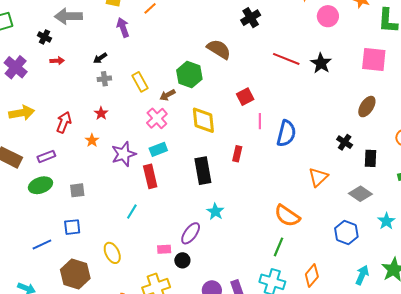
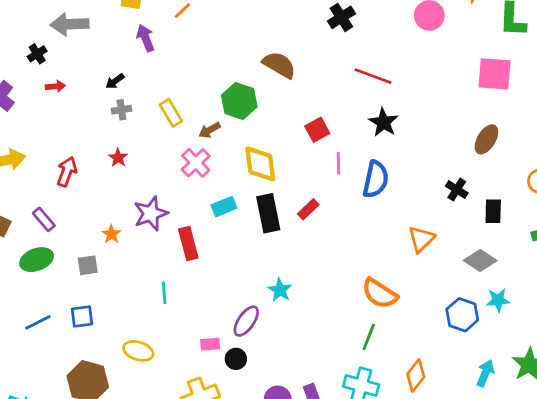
black cross: (251, 18) -> (341, 17), moved
black cross: (45, 37) -> (37, 54), turned 32
black star: (321, 63) -> (383, 122), moved
orange star: (92, 140) -> (112, 234), moved
cyan rectangle: (158, 149) -> (224, 207), moved
red rectangle: (237, 154) -> (308, 209), turned 35
purple rectangle: (46, 156) -> (44, 219), turned 72
black rectangle: (203, 171) -> (268, 213), moved
cyan line: (132, 212) -> (164, 293), turned -35
cyan star: (386, 221) -> (498, 300), moved, turned 30
blue line: (42, 244) -> (38, 322), moved
yellow ellipse: (112, 253) -> (138, 351), turned -45

